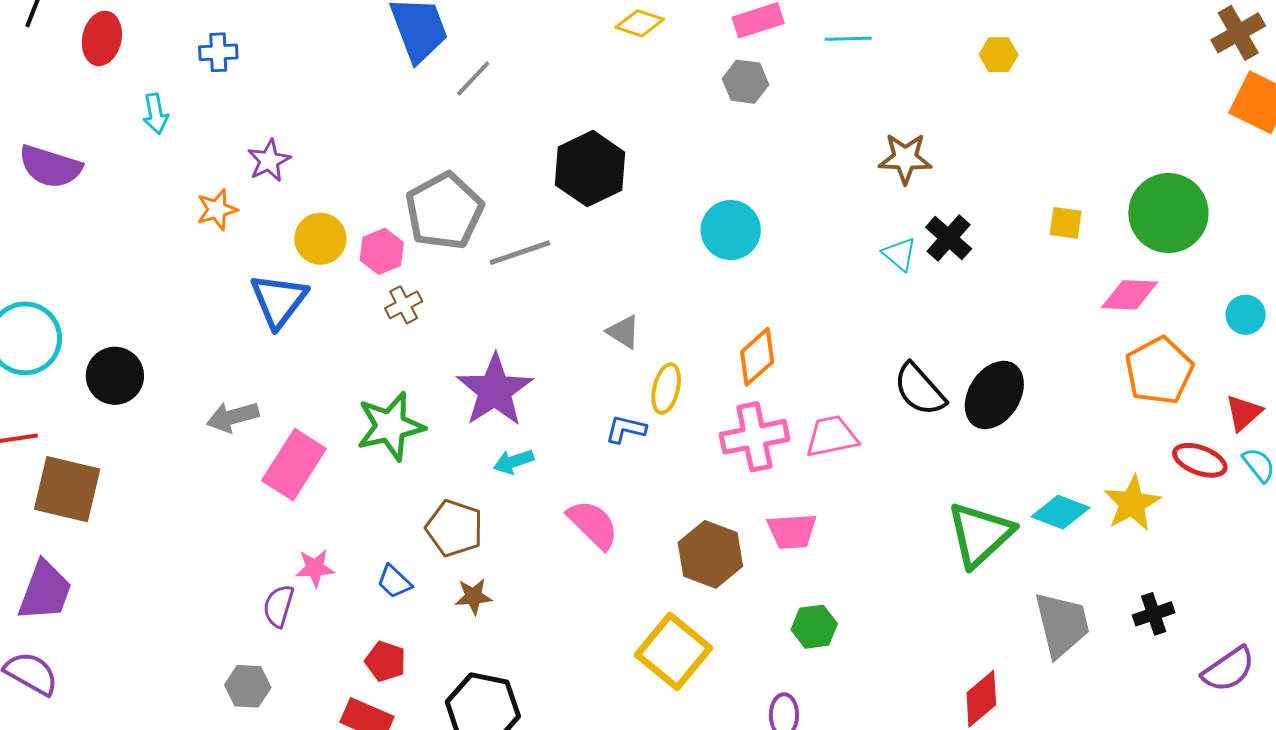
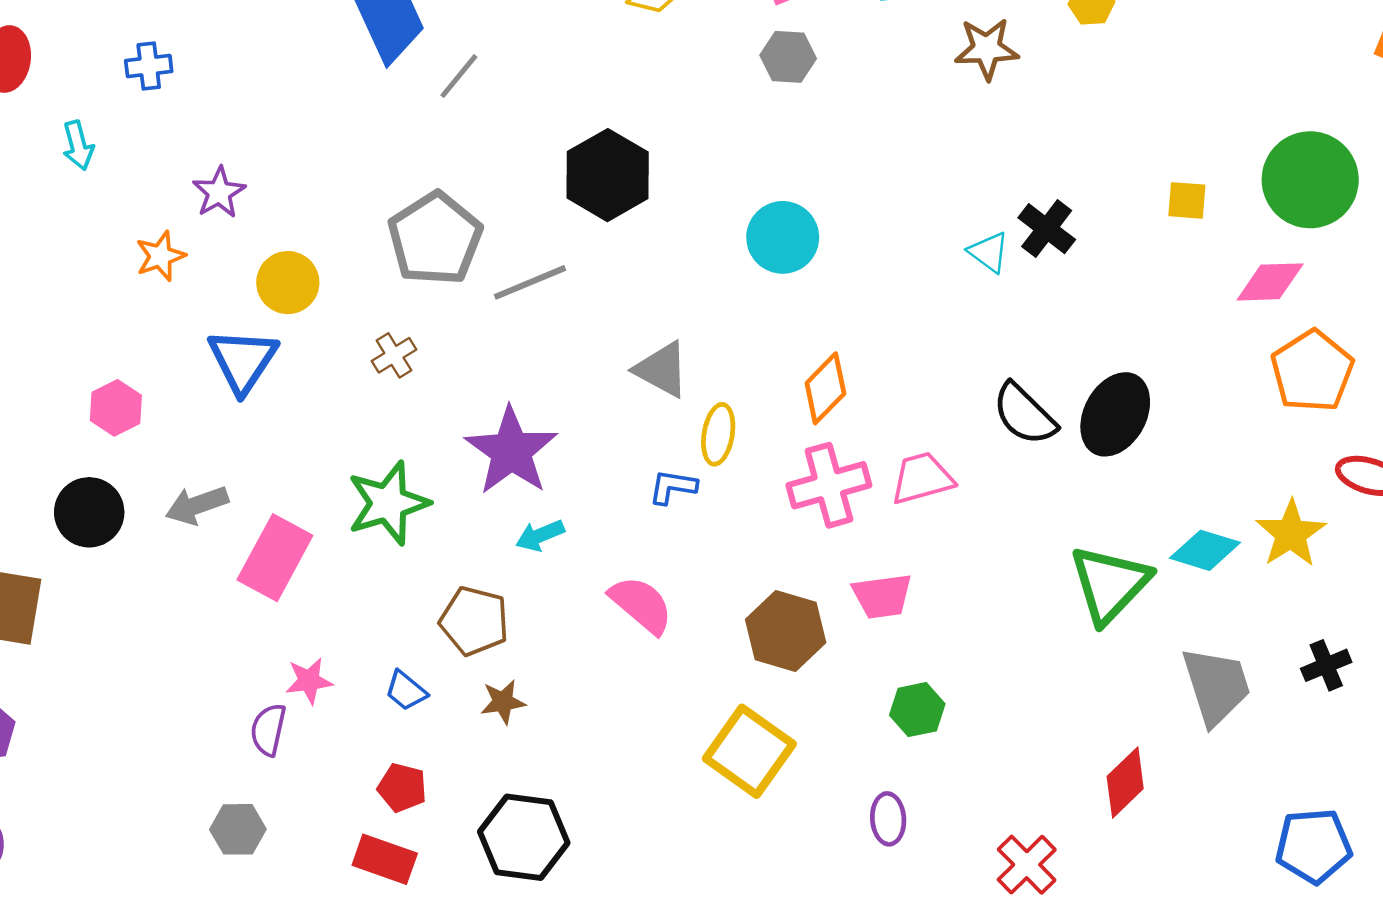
brown star: (905, 158) -> (987, 49), moved
pink hexagon: (382, 251) -> (116, 408), moved
gray triangle: (623, 332) -> (662, 369), size x1.4
black circle: (115, 376) -> (89, 512), moved

